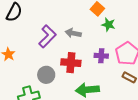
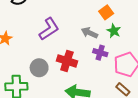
gray arrow: (73, 33) -> (90, 33), moved
purple cross: (101, 56) -> (100, 53), moved

